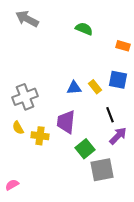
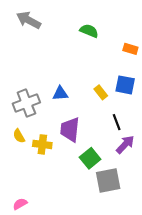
blue triangle: (74, 88) -> (60, 93), moved
pink semicircle: (12, 185) -> (20, 204), moved

